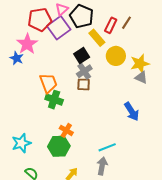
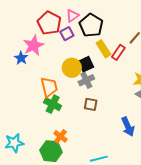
red pentagon: (40, 20) -> (49, 23), turned 30
red rectangle: (111, 25) -> (118, 52), moved
purple square: (59, 28) -> (67, 34), size x0.6
yellow circle: (116, 56) -> (72, 68), moved
brown square: (84, 84) -> (91, 104), moved

